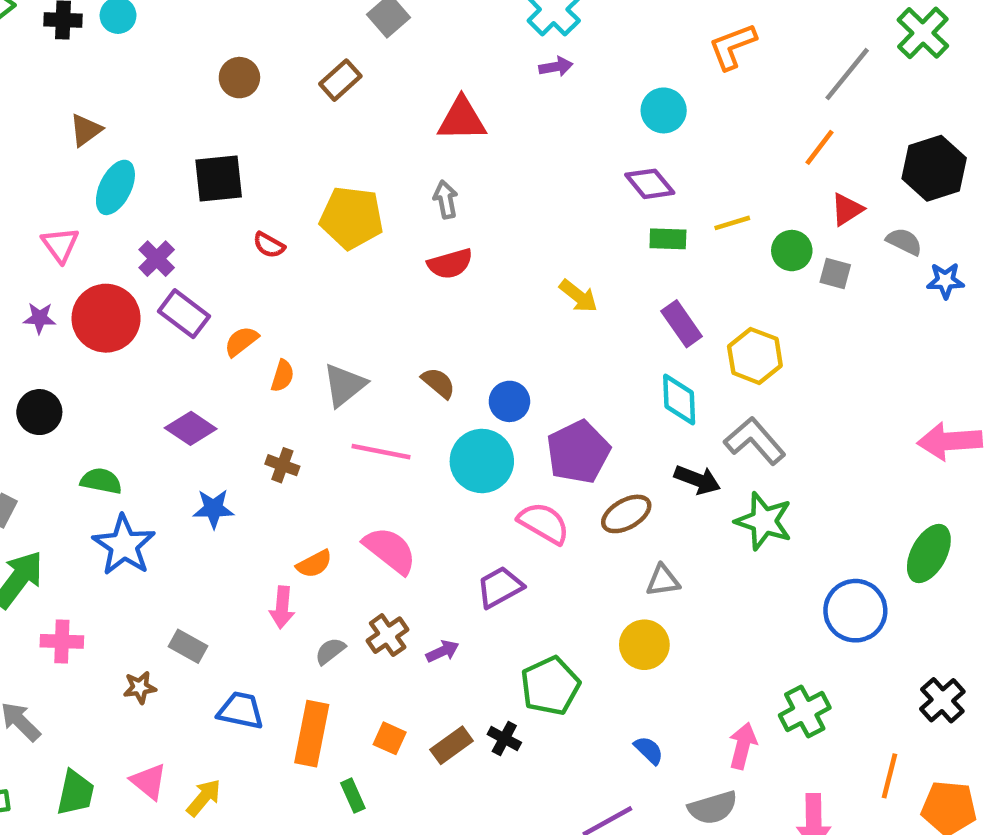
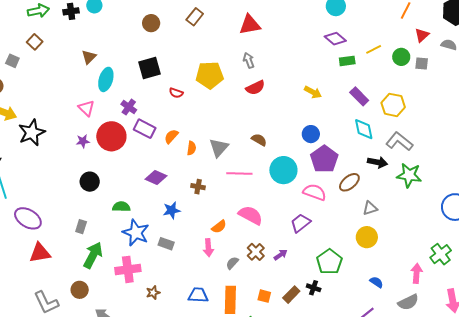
blue circle: (509, 401) -> (311, 134), moved
pink cross: (62, 641) -> (128, 269), moved, size x1.4
gray rectangle: (188, 646) -> (166, 244), moved

